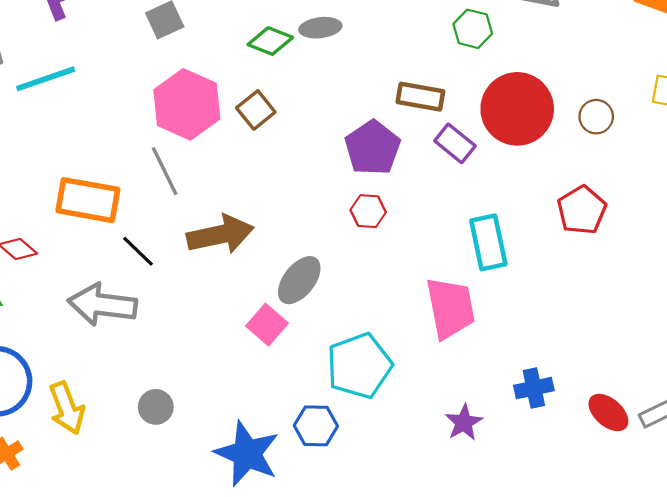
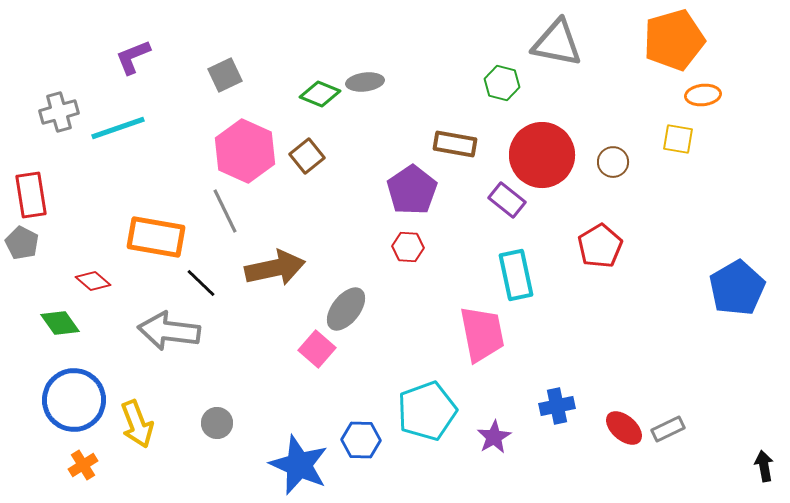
purple rectangle: (455, 143) -> (507, 200), moved
cyan pentagon: (359, 366) -> (427, 411), moved

